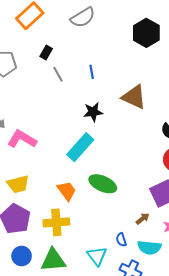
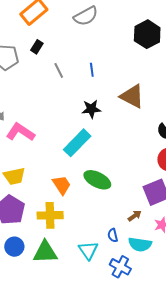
black rectangle: (46, 52) -> (37, 47), moved

